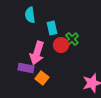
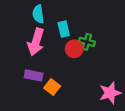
green cross: (72, 39) -> (87, 42), turned -32
pink arrow: (37, 53) -> (36, 42), moved

